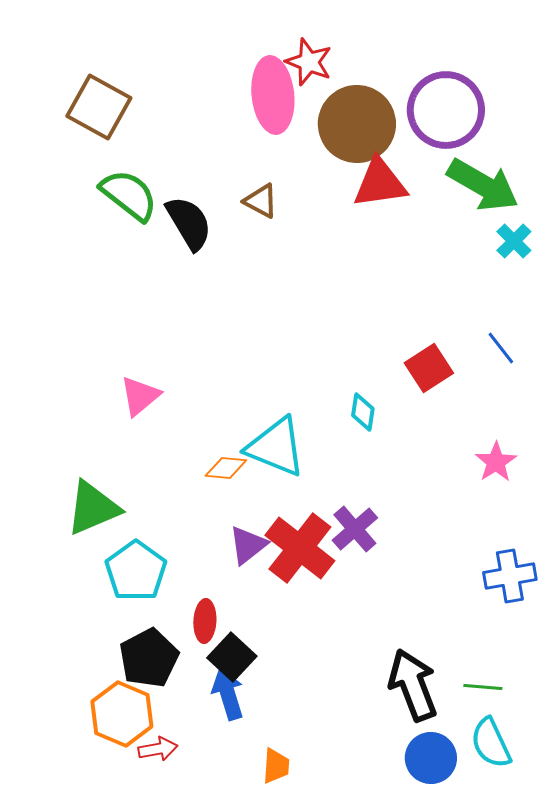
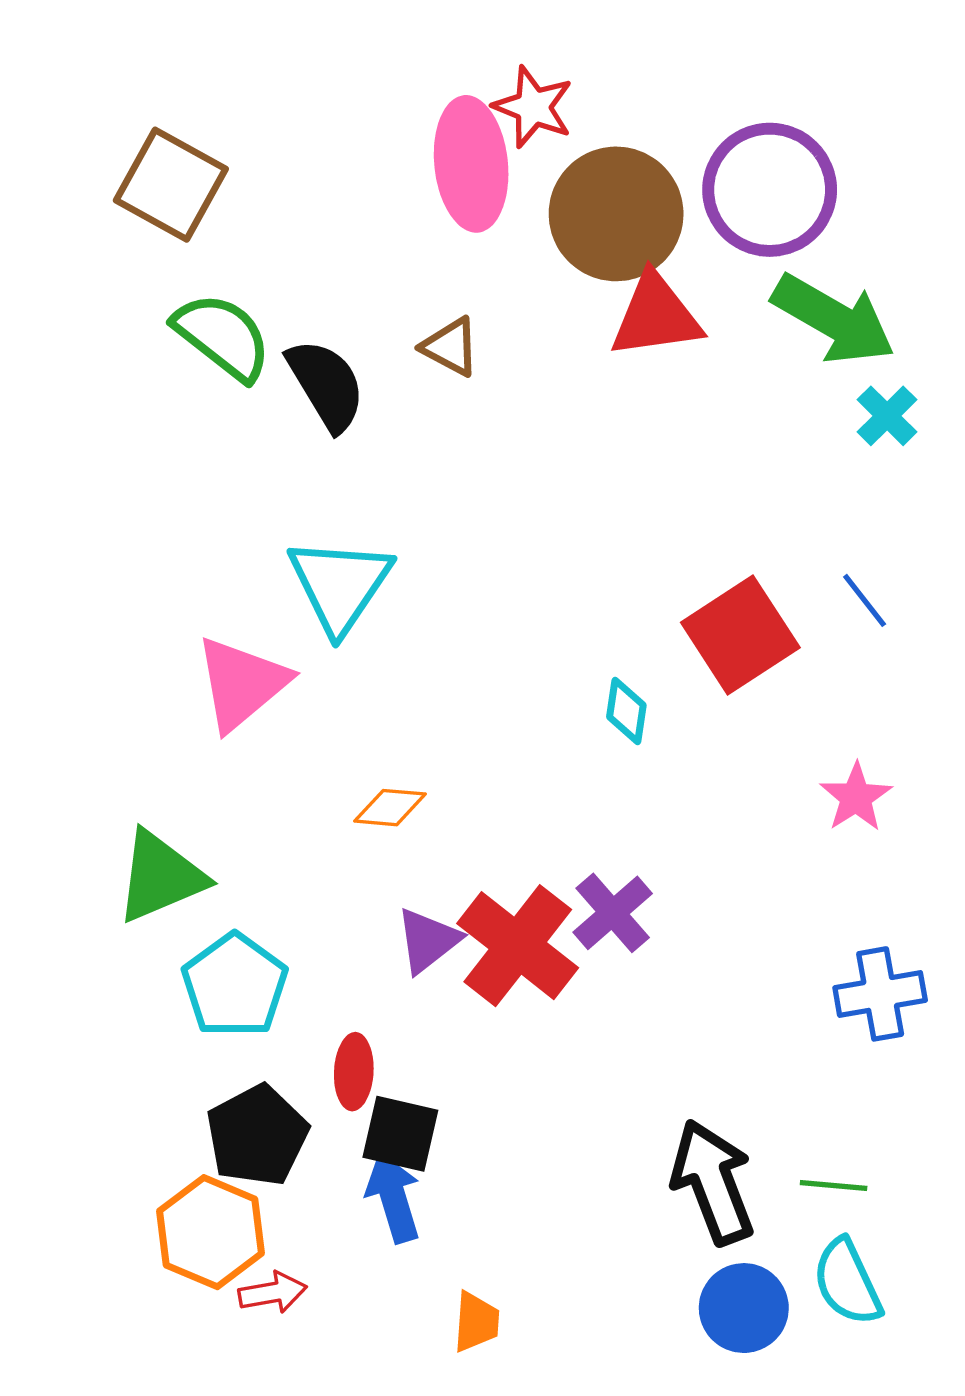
red square: (429, 368) -> (740, 635), size x1.4
pink triangle: (140, 396) -> (242, 683), size x1.4
cyan triangle: (276, 447) -> (340, 585), moved, turned 42
black square: (232, 657) -> (400, 1134), turned -30

